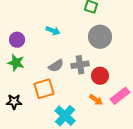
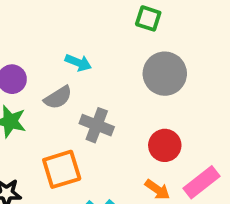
gray cross: (80, 65) -> (97, 125), moved, turned 30
gray semicircle: (56, 66) -> (58, 98), moved

